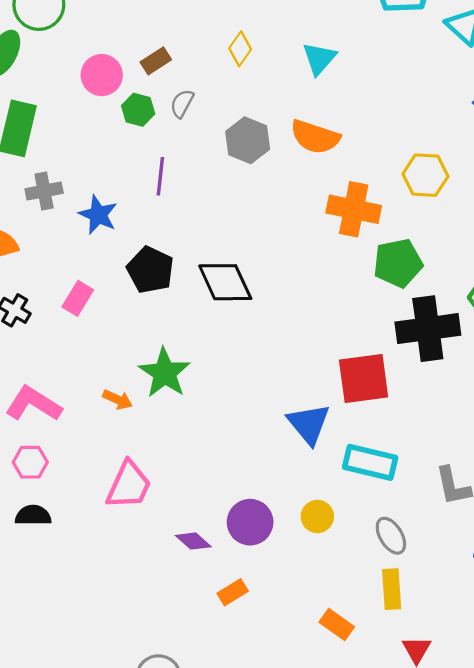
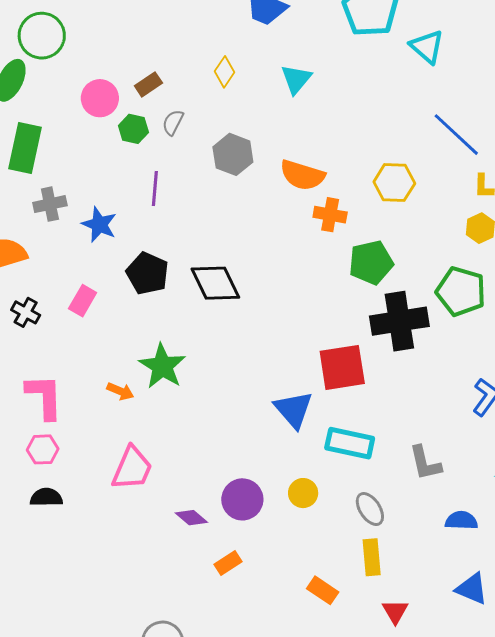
orange semicircle: (315, 137) -> (302, 175), moved
orange cross: (354, 209) -> (330, 215), size x0.7
pink L-shape: (33, 404) -> (44, 397), turned 57

